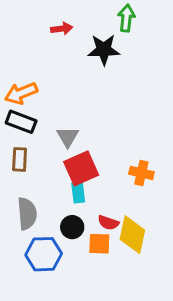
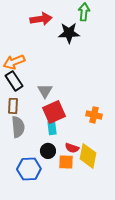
red arrow: (62, 29) -> (41, 19), size x1.5
black rectangle: (21, 122) -> (14, 81), turned 36
gray semicircle: (27, 214) -> (18, 127), moved

